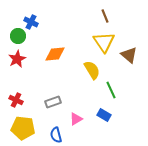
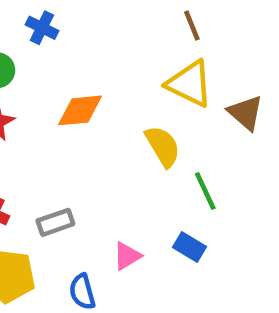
blue cross: (31, 22) -> (42, 28), moved
yellow triangle: (104, 42) -> (190, 84), turned -30
gray rectangle: (53, 102) -> (55, 222), moved

